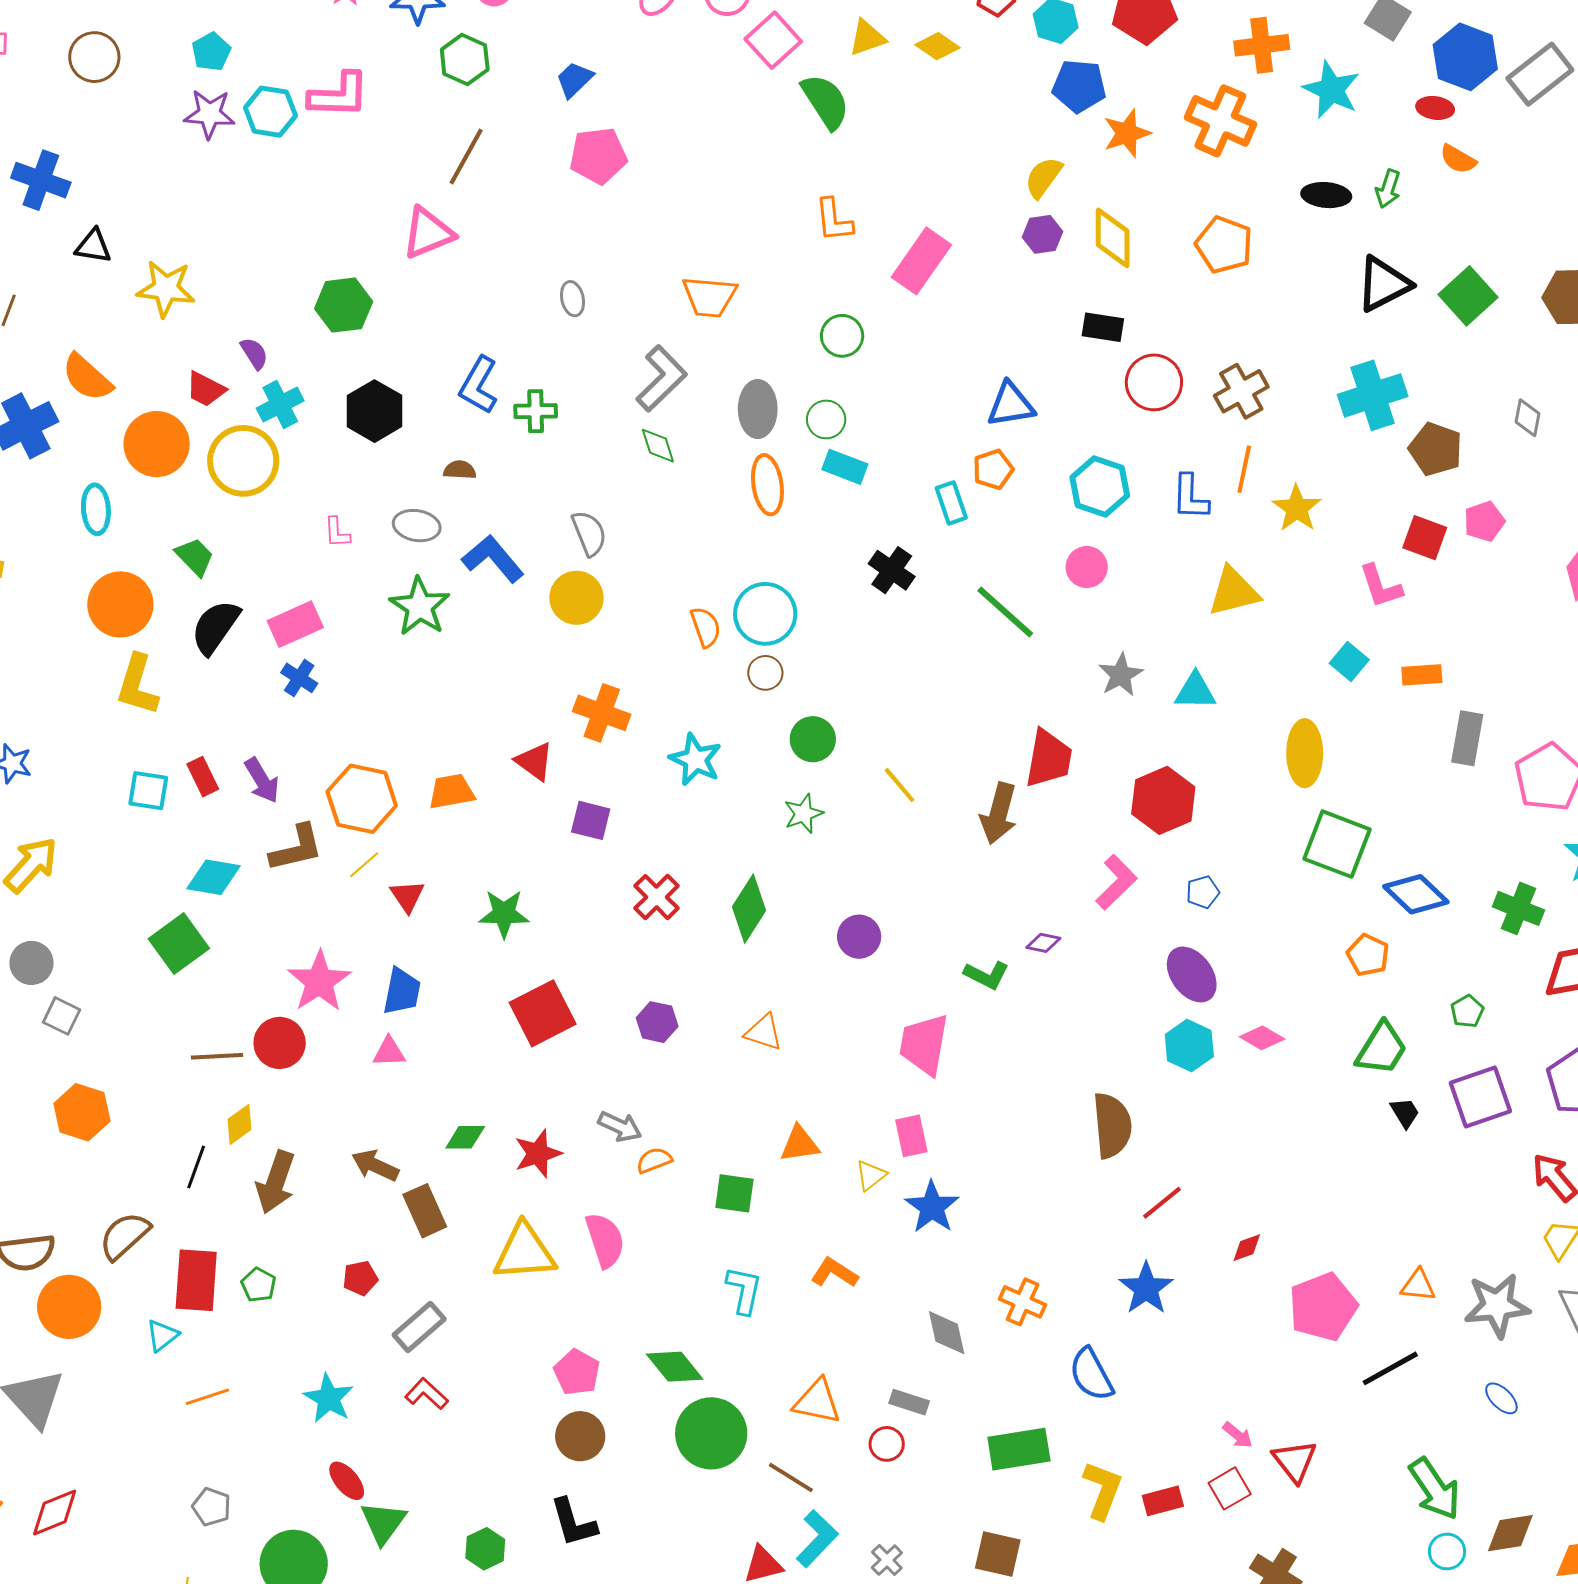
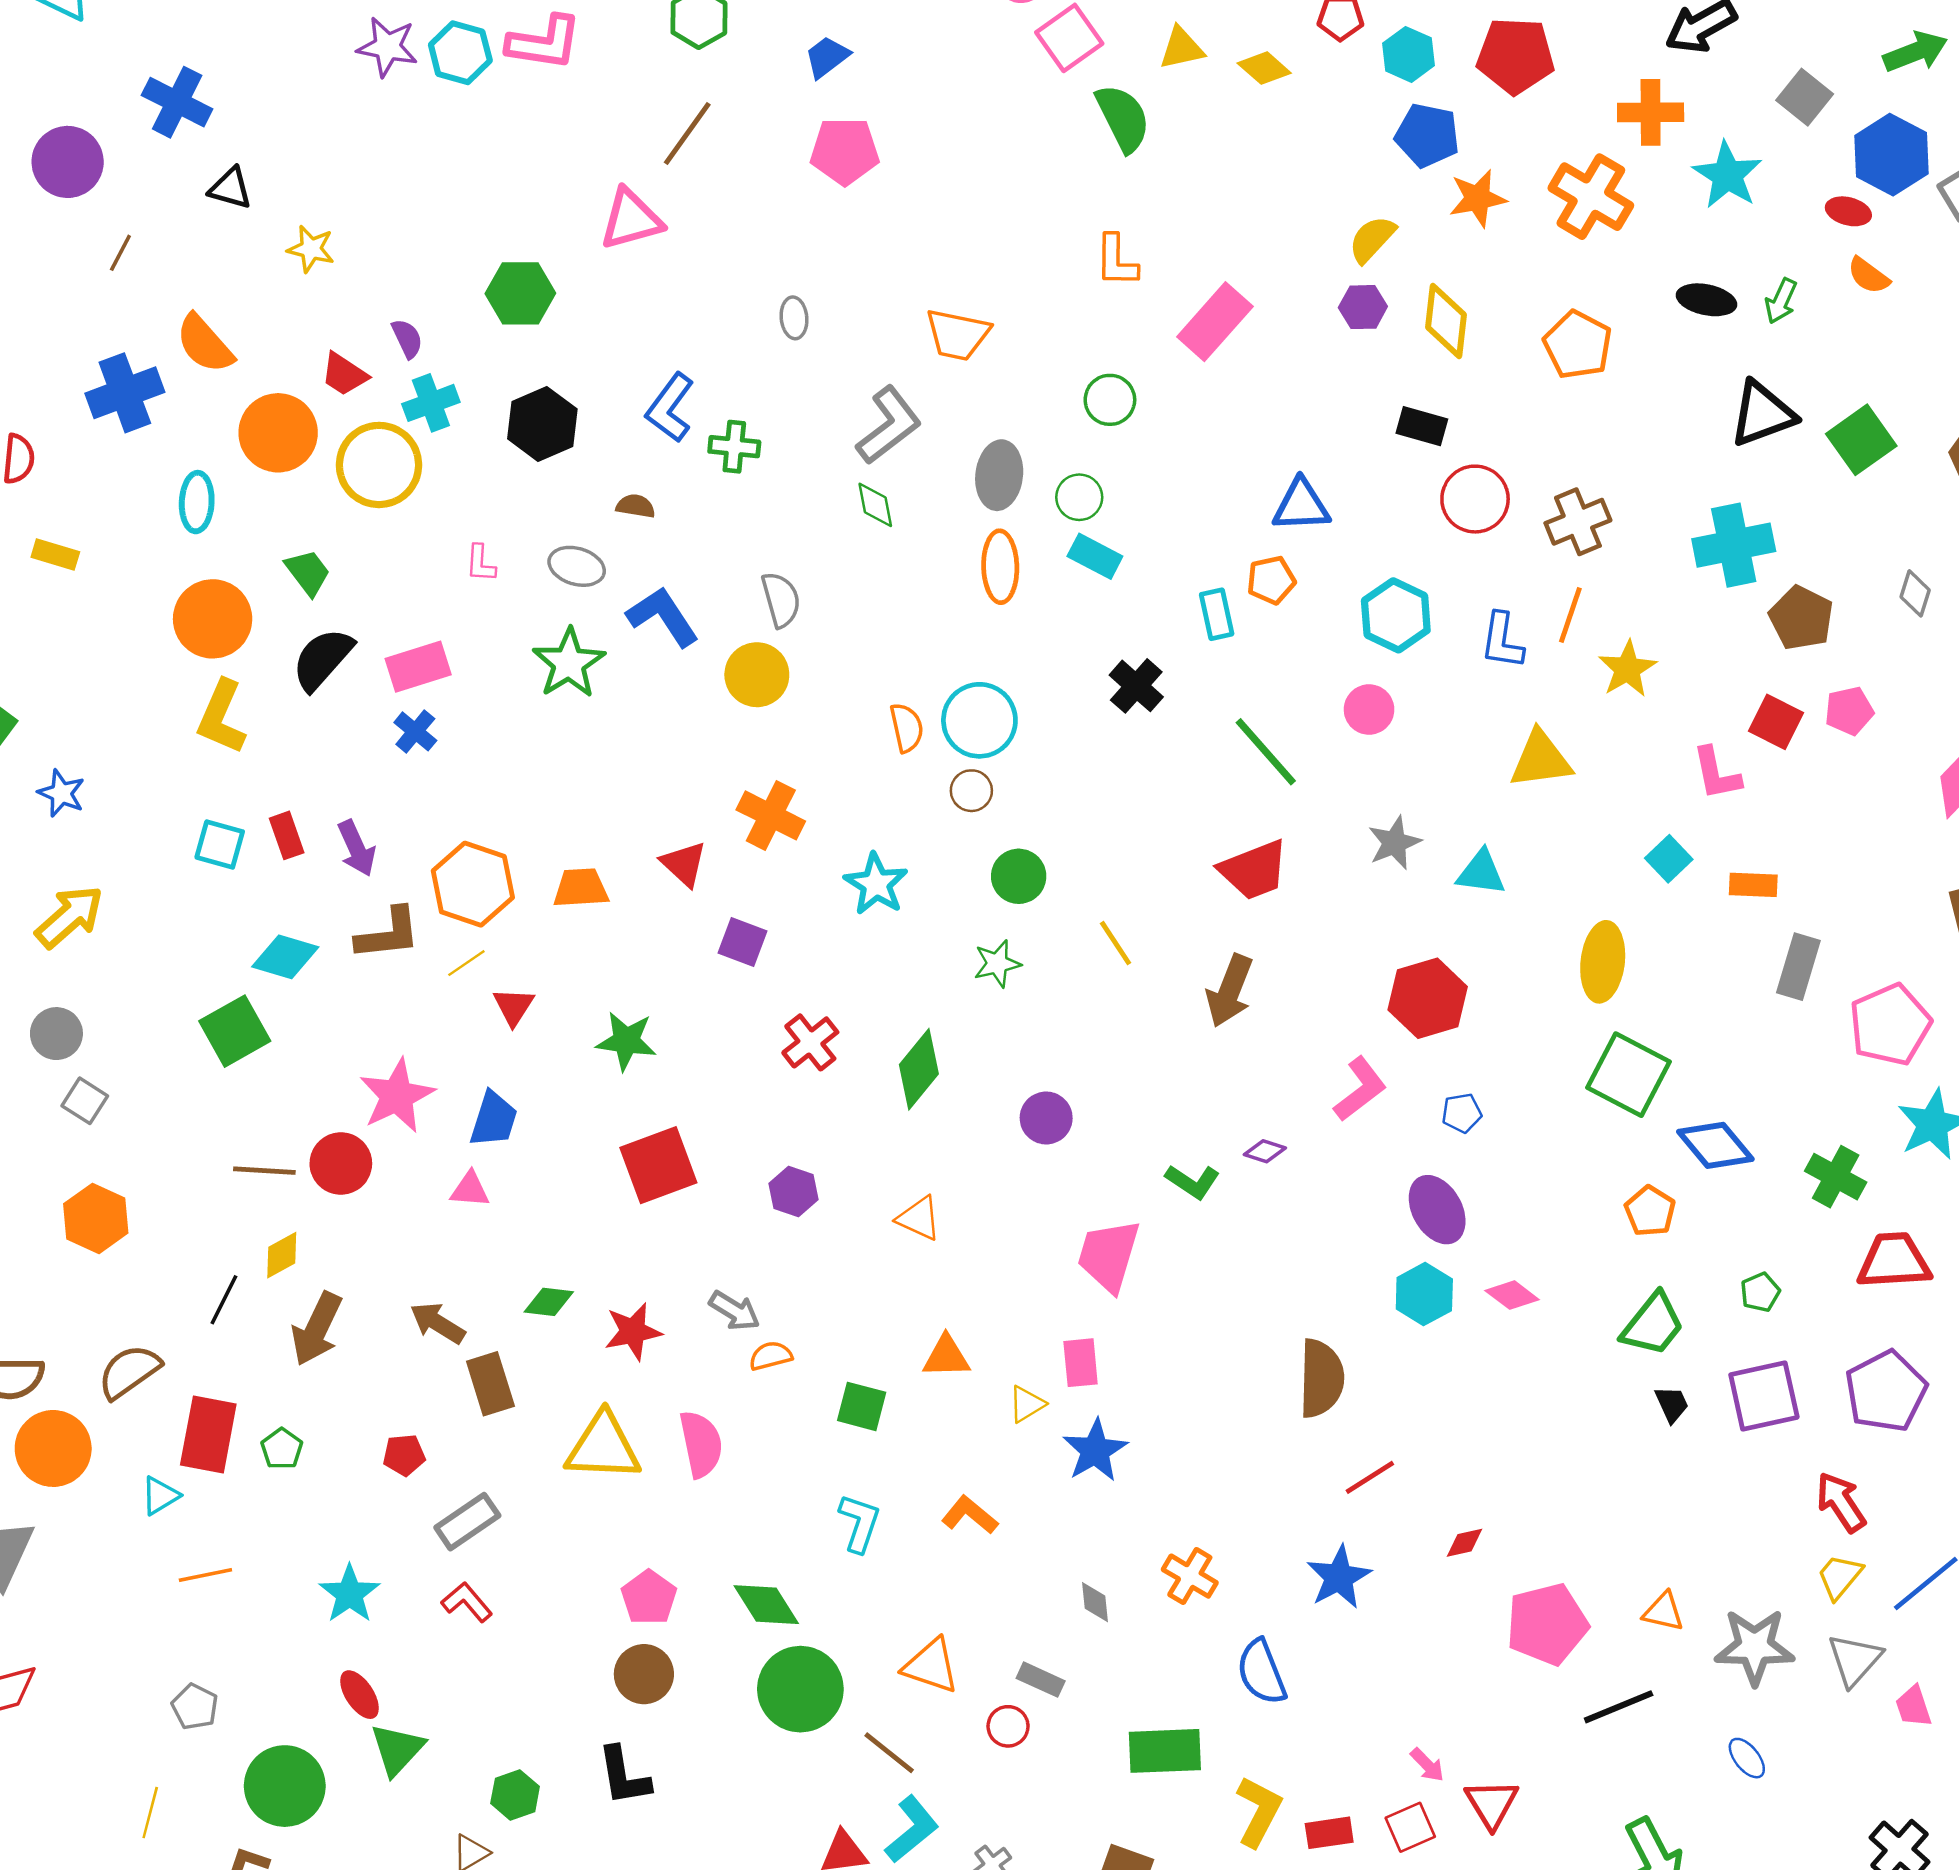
yellow star: (166, 289) -> (311, 249), size x0.7
red trapezoid: (1049, 759) -> (1254, 870), moved, turned 52
gray diamond: (947, 1333) -> (1095, 1602), size x0.7

